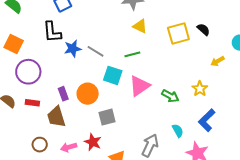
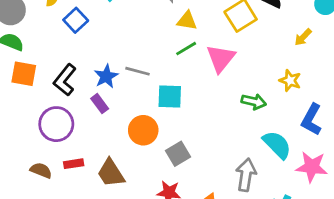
black L-shape: (52, 32) -> (65, 80), moved, turned 60
orange square: (14, 44) -> (24, 74), moved
green line: (132, 54) -> (186, 49), moved
pink triangle: (139, 86) -> (221, 58), moved
purple rectangle: (63, 94) -> (100, 104), moved
cyan semicircle: (178, 131) -> (277, 145), size x1.6

